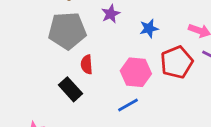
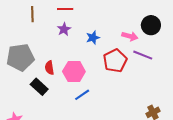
gray pentagon: (67, 31) -> (20, 57), moved
pink hexagon: (136, 72) -> (74, 71), moved

